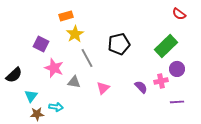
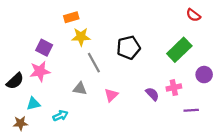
yellow star: (75, 34) -> (81, 37), turned 30
pink star: (54, 68) -> (40, 71), moved, turned -30
purple circle: (177, 69) -> (204, 75), moved
cyan triangle: (31, 96) -> (33, 104), turned 40
cyan arrow: (56, 107) -> (60, 116), turned -32
brown star: (37, 114) -> (20, 123), moved

